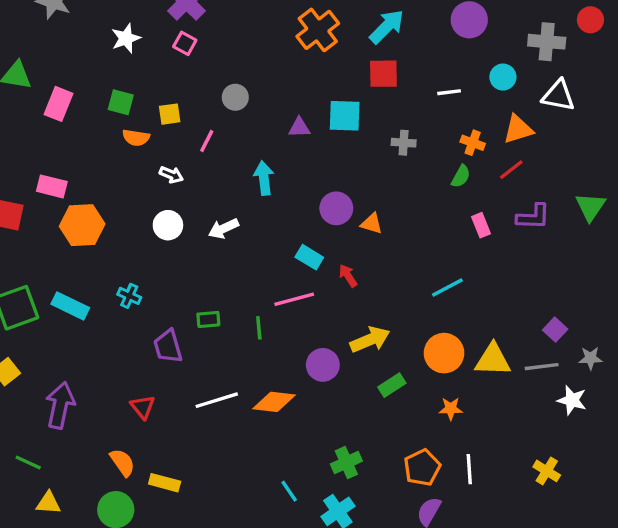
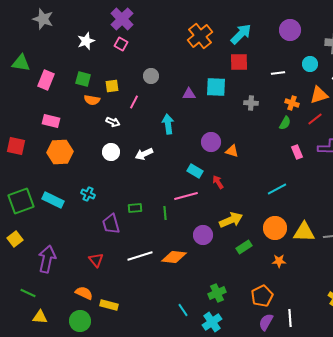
pink rectangle: (52, 186) -> (51, 121), moved
orange semicircle: (122, 463) -> (84, 293), turned -30
white line: (469, 469) -> (290, 318), moved

